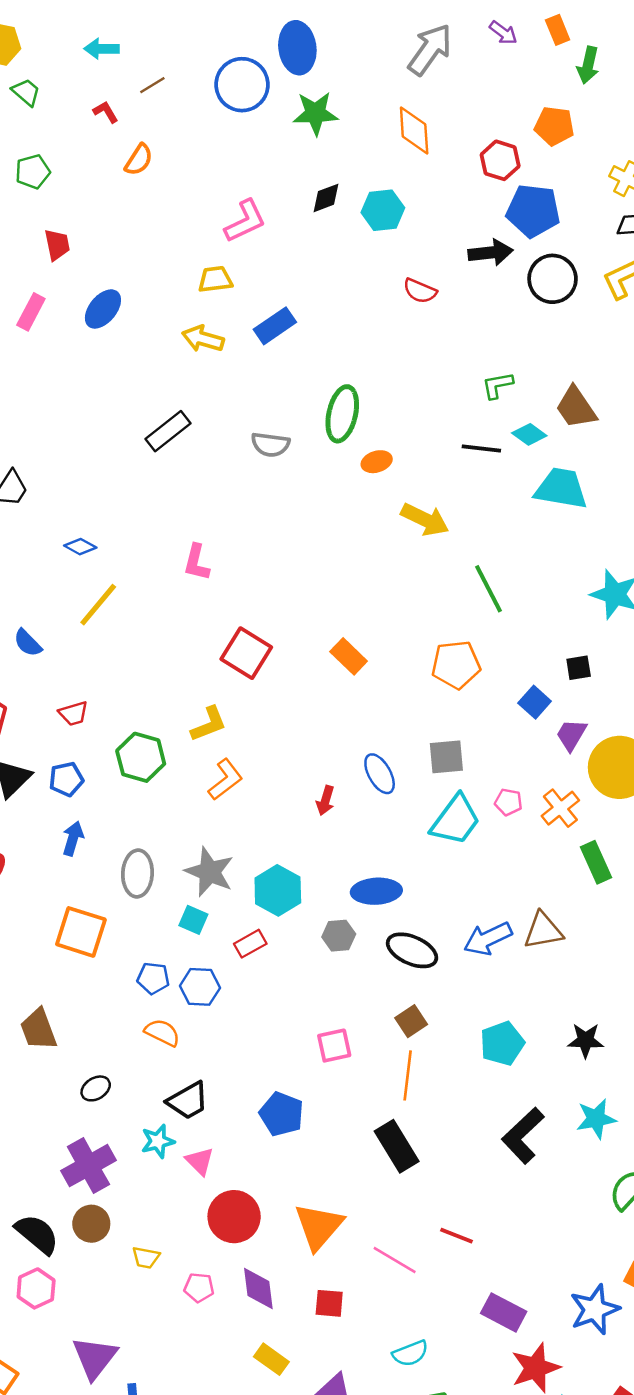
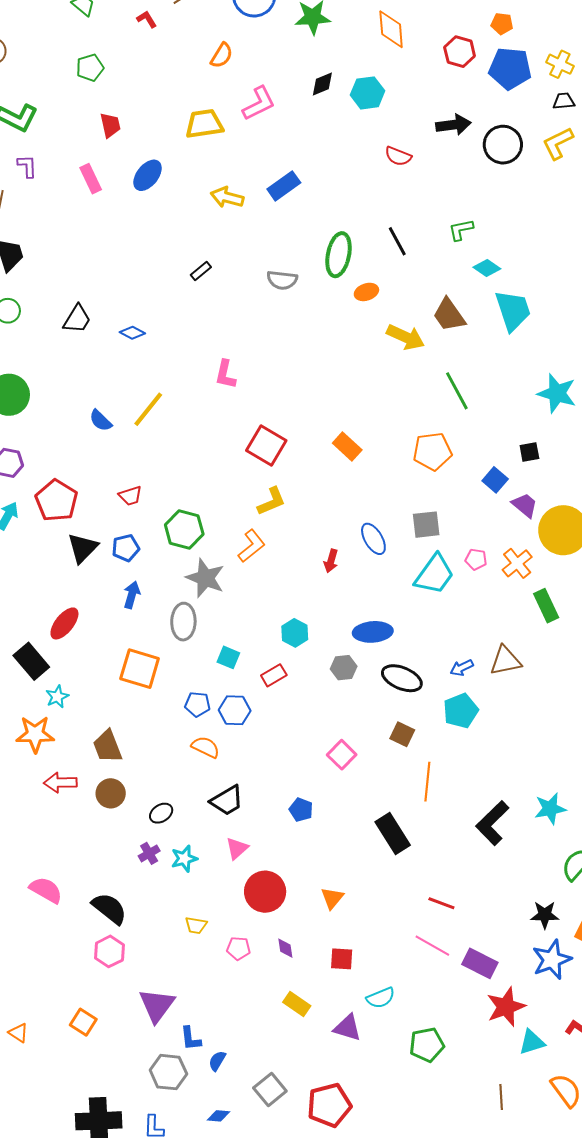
orange pentagon: (554, 126) -> (502, 24), size x0.7
orange semicircle: (139, 160) -> (222, 55), moved
blue pentagon: (533, 211) -> (510, 68), moved
yellow trapezoid: (215, 279) -> (204, 124), moved, size x1.4
pink rectangle: (31, 312) -> (91, 179), turned -52
brown trapezoid: (576, 408) -> (449, 315), moved
black rectangle: (168, 431) -> (201, 271), size x0.6
black line: (481, 448) -> (397, 241), moved, turned 56
cyan trapezoid: (561, 488) -> (513, 310), turned 63
blue diamond: (80, 547) -> (132, 333), moved
blue semicircle: (28, 643) -> (100, 421), moved
yellow L-shape: (209, 724) -> (272, 501), moved
purple trapezoid: (571, 735) -> (525, 505), turned 100
gray star: (209, 872) -> (205, 578), moved
cyan hexagon: (278, 890) -> (295, 633), size x0.7
blue arrow: (488, 939) -> (462, 668), size x0.6
brown square: (411, 1021) -> (402, 734), turned -30
black star: (586, 1040) -> (545, 915), moved
cyan pentagon: (502, 1043) -> (461, 711), moved
pink square: (334, 1046) -> (342, 755), turned -32
orange line: (408, 1075) -> (427, 782), moved
black ellipse: (96, 1088) -> (161, 813), moved
blue pentagon: (281, 1114) -> (301, 810), size x0.7
cyan star: (158, 1141) -> (184, 859), moved
pink triangle: (200, 1161) -> (237, 848), turned 35
purple cross: (88, 1166) -> (149, 853), size x0.5
brown circle: (91, 1224) -> (111, 793), moved
orange triangle: (319, 1226) -> (332, 898), size x0.6
pink line: (395, 1260) -> (432, 946), moved
purple diamond: (258, 1288) -> (285, 948), size x0.6
cyan semicircle: (410, 1353) -> (381, 998), moved

